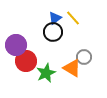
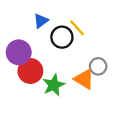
blue triangle: (55, 18) -> (41, 21), moved
yellow line: (73, 18) -> (77, 28), moved

